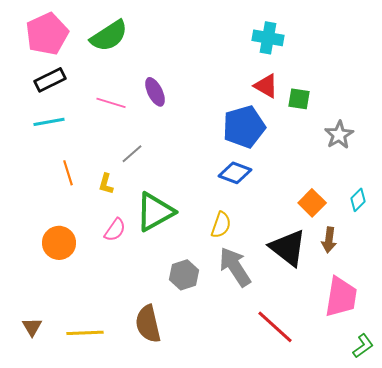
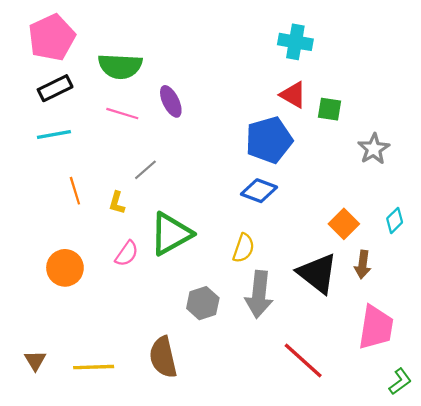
green semicircle: (109, 36) -> (120, 66), moved, turned 36
gray arrow: (235, 267) -> (259, 294), turned -141

